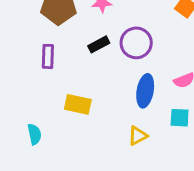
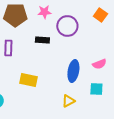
purple circle: (136, 43) -> (67, 26), moved
black rectangle: (99, 44) -> (42, 40), turned 32

